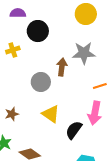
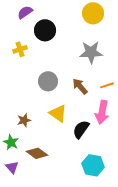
purple semicircle: (18, 13) -> (25, 12), turned -35
brown arrow: (62, 67) -> (80, 86), moved, turned -48
brown star: (12, 114) -> (24, 120), moved

